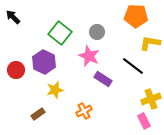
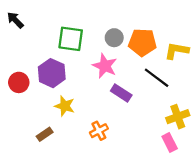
orange pentagon: (136, 16) -> (142, 42), moved
green square: (60, 33) -> (71, 39), turned -30
yellow star: (55, 90) -> (65, 106), turned 30

